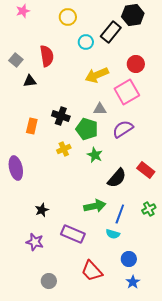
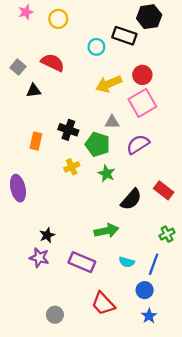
yellow circle: (68, 17) -> (58, 19), moved
black rectangle: (111, 32) -> (124, 36), turned 70
red semicircle: (47, 56) -> (53, 63), turned -55
red circle: (136, 64) -> (142, 75), moved
blue line: (120, 214) -> (154, 264), moved
purple star: (35, 242) -> (39, 258), moved

